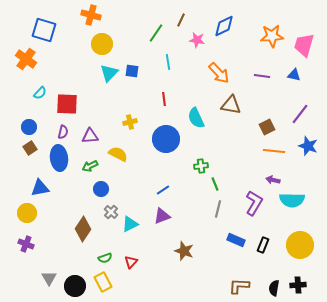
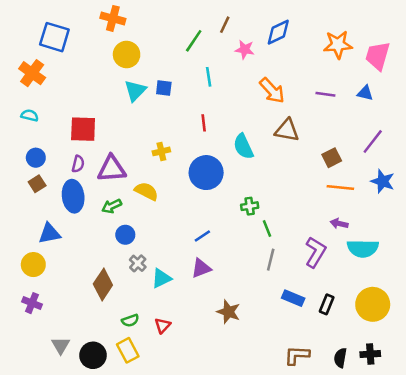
cyan semicircle: (40, 93) -> (30, 115), moved, turned -120
purple triangle: (90, 136) -> (112, 169), size x1.4

